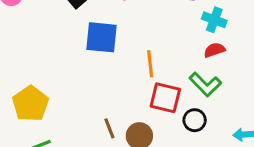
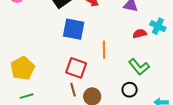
cyan cross: (214, 20) -> (158, 26), moved
red semicircle: (214, 50) -> (140, 34), moved
red square: (165, 98) -> (76, 68), moved

